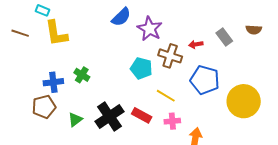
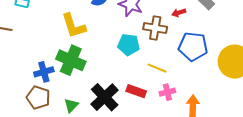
yellow L-shape: (56, 33) -> (74, 26), moved
green cross: (82, 75) -> (71, 60), size x1.8
brown pentagon: (44, 107) -> (38, 98), turned -30

